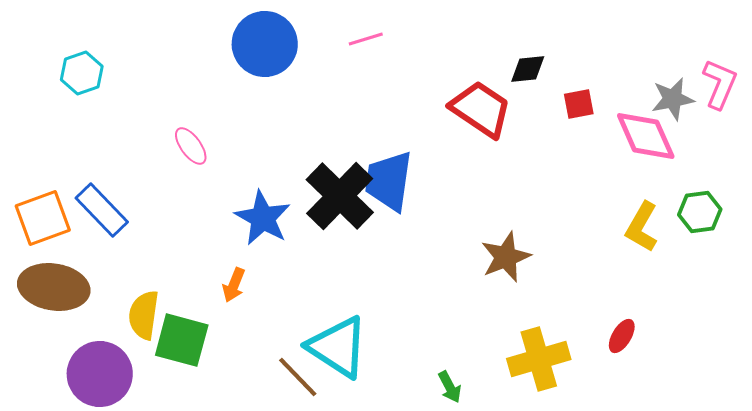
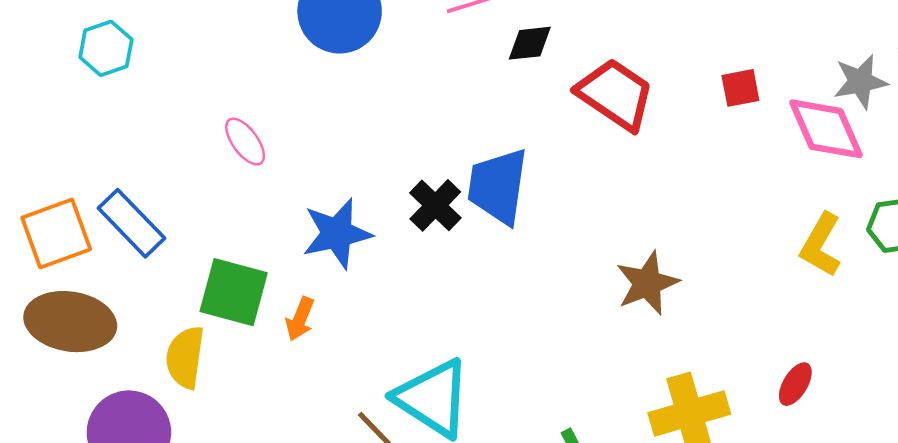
black diamond: (528, 69) -> (530, 43), moved
black cross: (340, 196) -> (435, 205), size x0.6
blue star: (263, 218) -> (337, 233), turned 30
green square: (182, 340) -> (234, 292), moved

